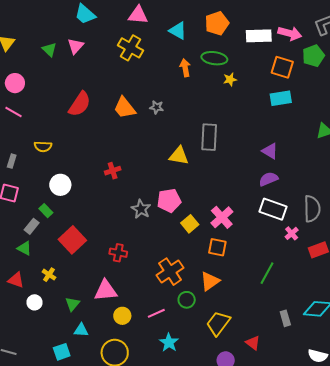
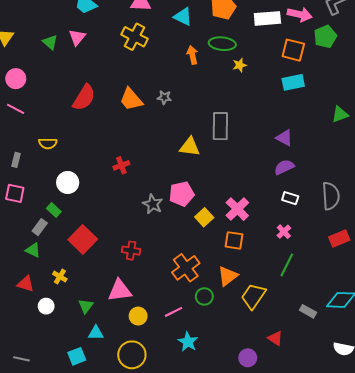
white rectangle: (273, 209) -> (290, 198), size x0.6
pink cross: (292, 233) -> (284, 232), moved
gray rectangle: (285, 318) -> (308, 311), turned -42
yellow trapezoid: (218, 323) -> (253, 296), moved

